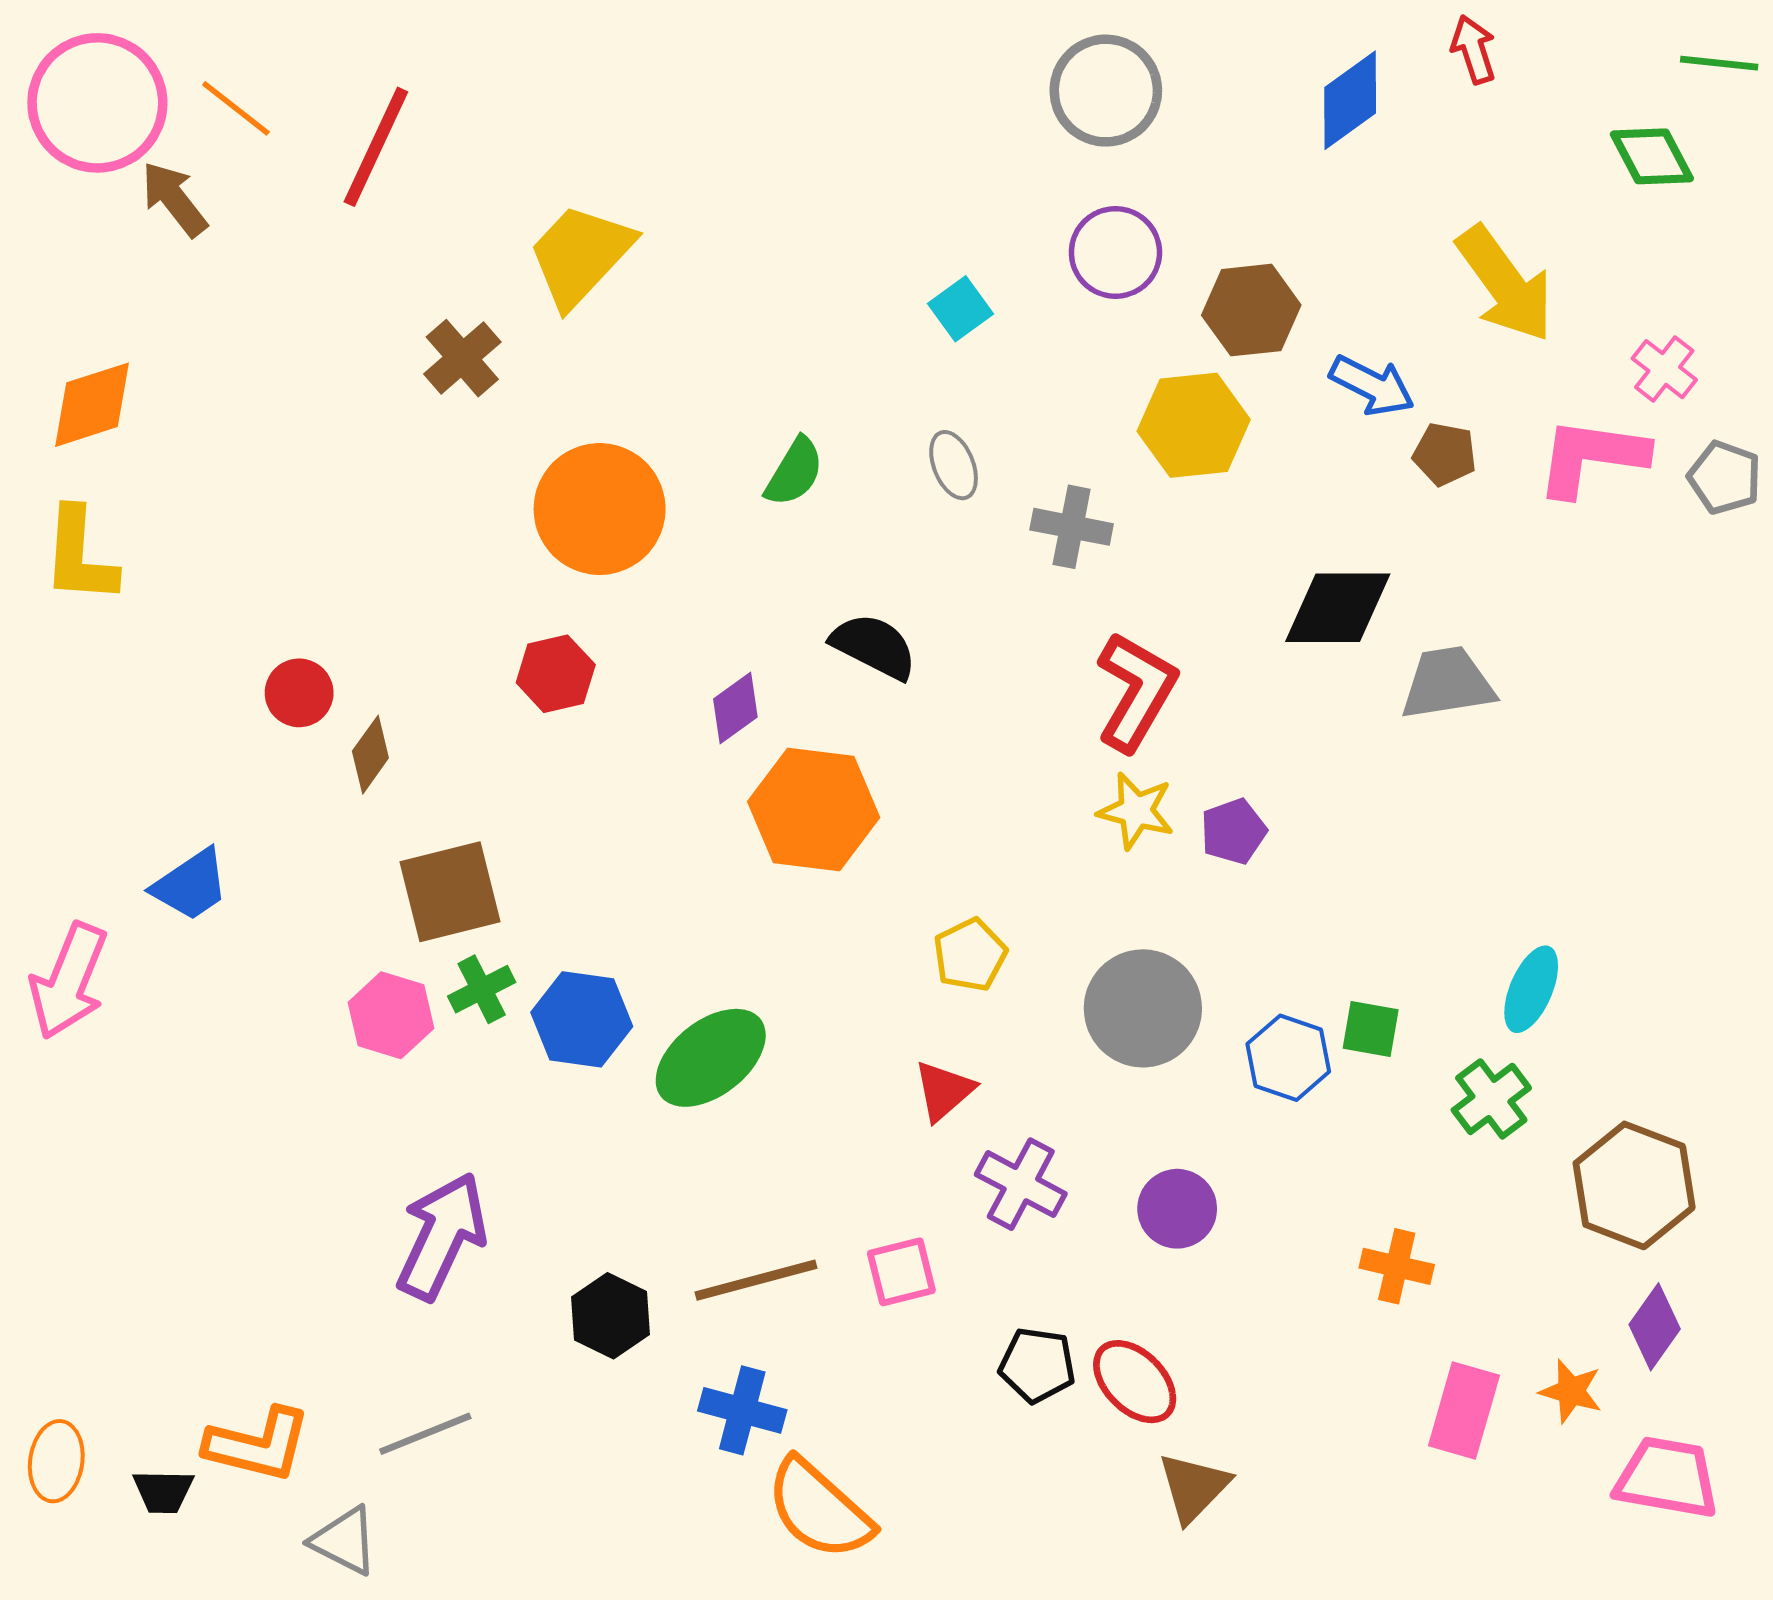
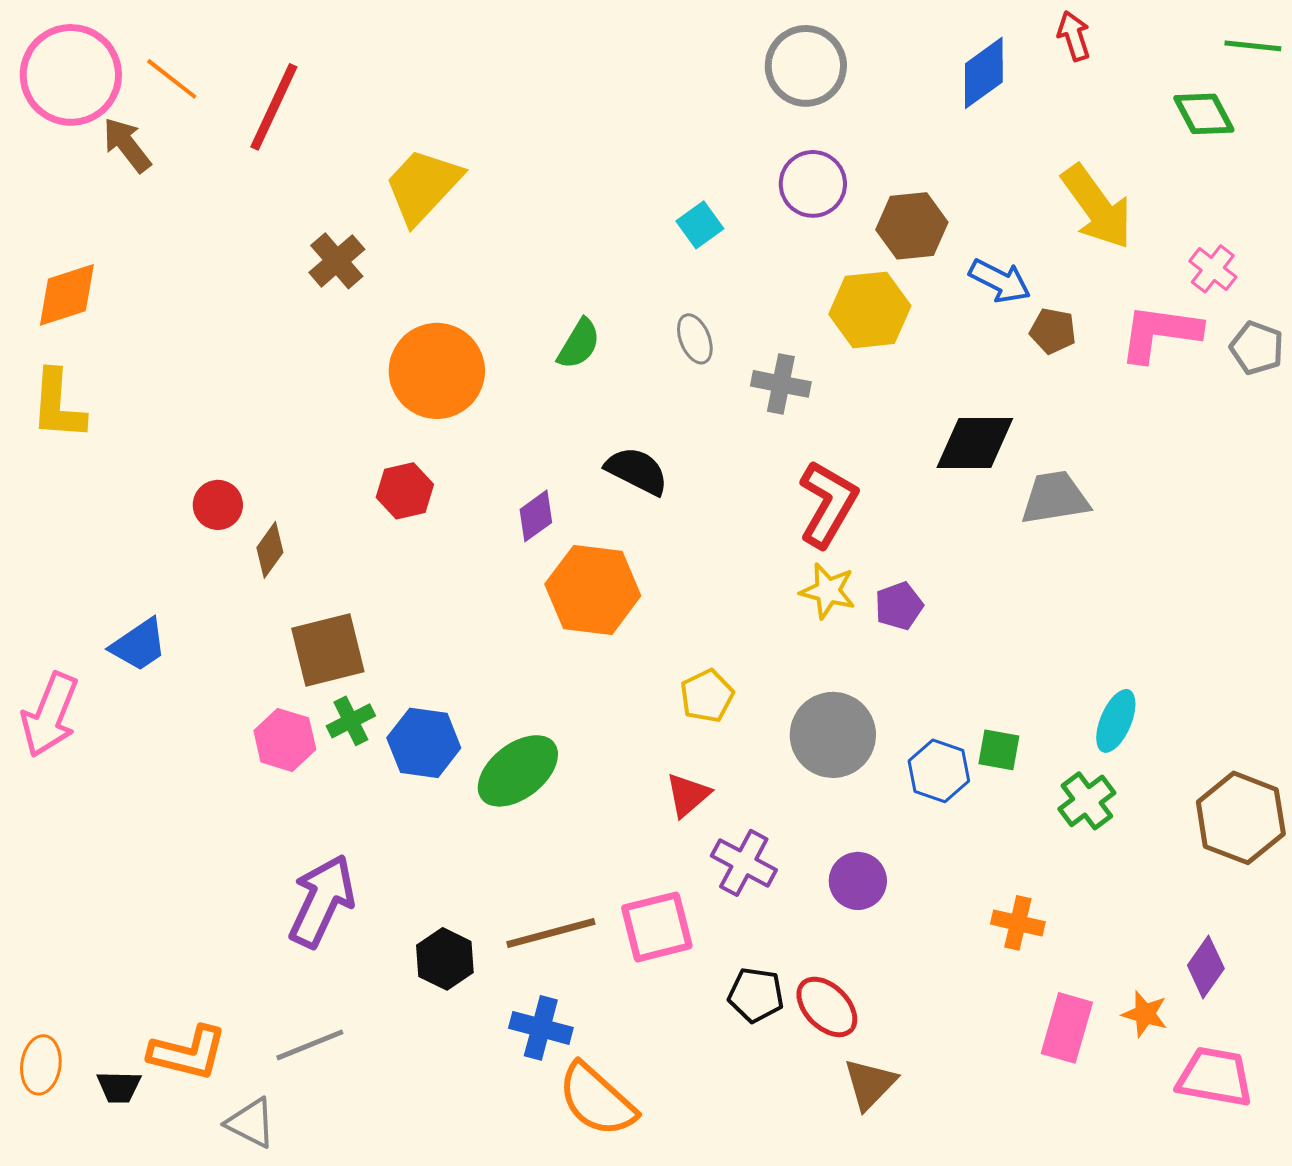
brown hexagon: (1634, 1185) -> (1241, 818), moved
pink square: (901, 1272) -> (657, 927), size x1.4

